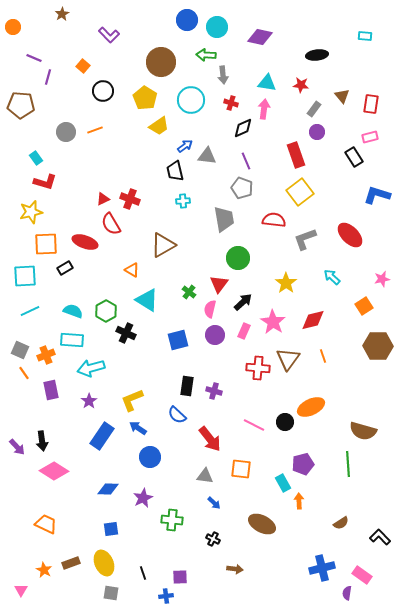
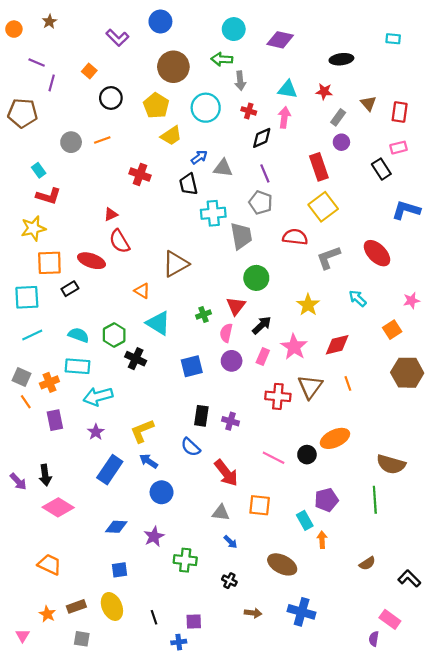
brown star: (62, 14) -> (49, 22), moved
blue circle: (187, 20) -> (160, 22), moved
red cross: (130, 199) -> (140, 174), moved
cyan cross: (183, 201) -> (213, 213), moved, size x1.6
green cross: (189, 292) -> (204, 315), turned 32
blue cross: (322, 568) -> (302, 612), moved, turned 30
gray square: (111, 593) -> (82, 639), moved

